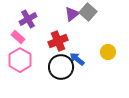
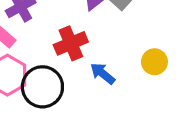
black circle: (61, 67) -> (42, 87), moved

